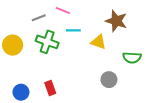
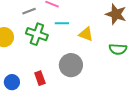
brown star: (116, 21) -> (116, 14), moved
gray circle: (109, 80) -> (71, 65), moved, size x1.5

